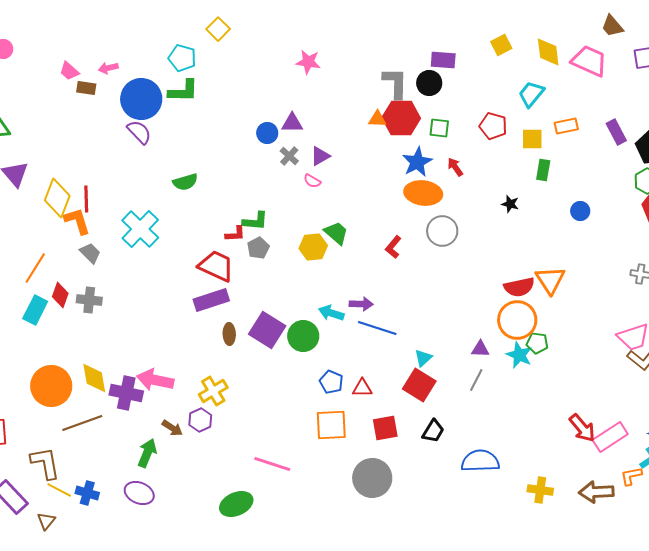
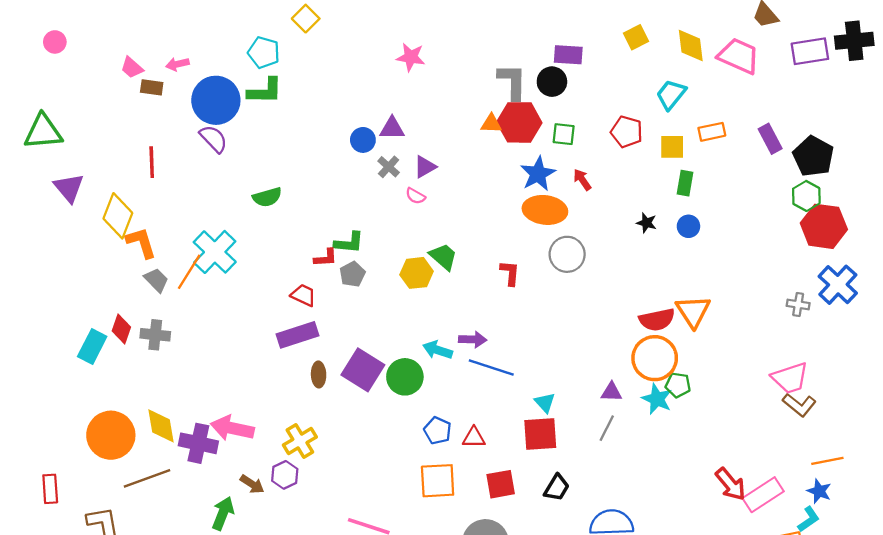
red line: (86, 199) -> (152, 162), moved
blue circle: (580, 211) -> (688, 226), moved
red L-shape: (393, 247) -> (510, 273), turned 145
red trapezoid: (216, 266) -> (303, 295), size x0.6
orange line: (35, 268) -> (189, 272), moved
cyan triangle: (423, 358) -> (545, 402), turned -30
red square: (419, 385) -> (540, 434), turned -36

